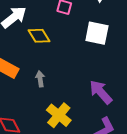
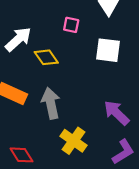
gray arrow: (40, 79) -> (51, 103), size x1.8

